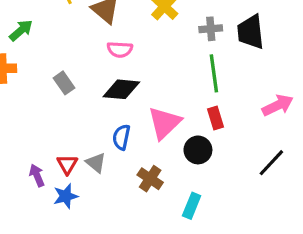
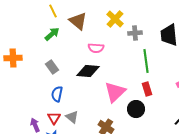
gray cross: (211, 29) -> (135, 33), moved
green arrow: (21, 30) -> (52, 34), moved
pink semicircle: (120, 49) -> (96, 48), moved
blue semicircle: (121, 137) -> (57, 94), moved

